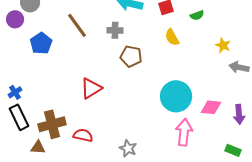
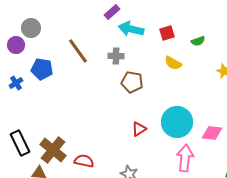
yellow semicircle: (172, 37) -> (173, 63), turned -30
blue pentagon: (41, 43) -> (42, 69), turned -30
red triangle: (91, 88) -> (139, 129), moved, size x0.7
blue cross: (15, 92) -> (16, 83), moved
brown cross: (52, 124) -> (53, 150), turned -36

